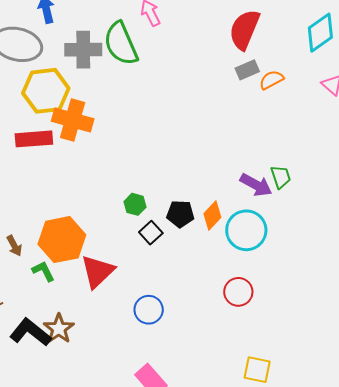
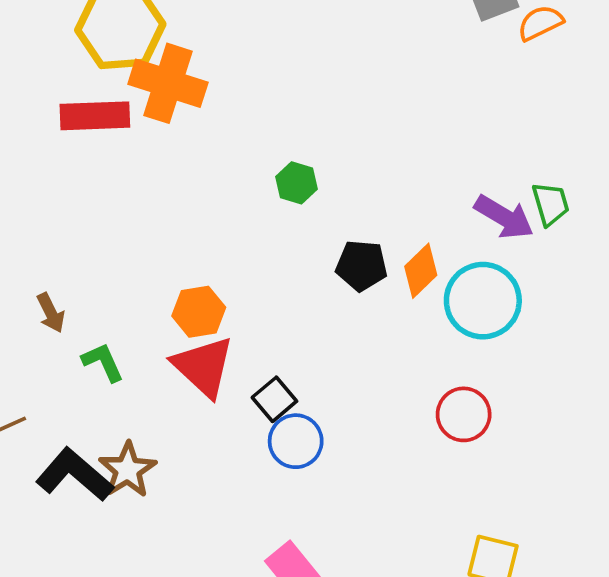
green hexagon: (135, 204) -> (296, 183), moved
black square: (151, 233) -> (274, 399), moved
orange hexagon: (62, 240) -> (199, 312), moved, size x0.6
red triangle: (98, 272) -> (203, 367), turned -36

